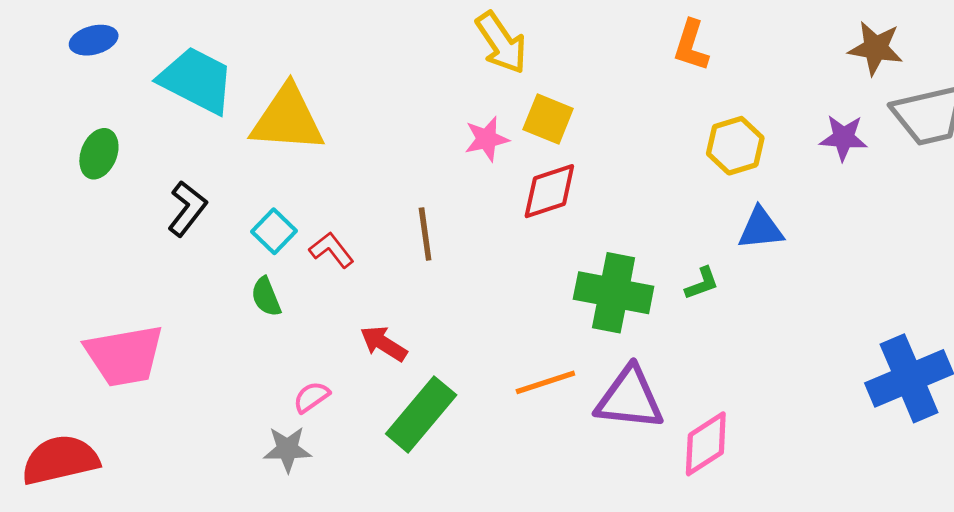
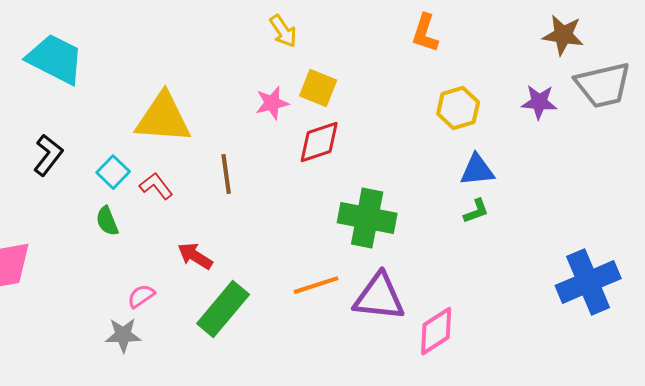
yellow arrow: (501, 43) -> (283, 31), size x0.7
yellow triangle: (287, 119) -> (163, 118), moved
green L-shape: (702, 283) -> (476, 211), moved

